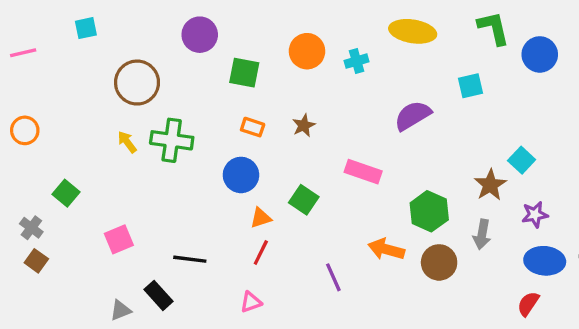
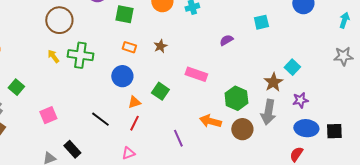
purple semicircle: (413, 116) -> (226, 40), size x0.6
gray arrow: (482, 234) -> (268, 112), size x1.4
black line: (190, 259) -> (100, 119), moved, turned 30

